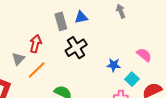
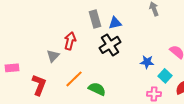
blue triangle: (81, 17) -> (115, 23), moved
orange line: (37, 70) -> (74, 79), moved

